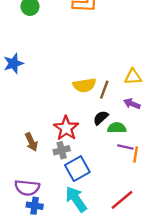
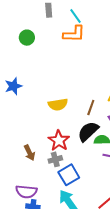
yellow semicircle: (84, 85) -> (58, 104), moved
black semicircle: (101, 118) -> (88, 131), size x1.6

